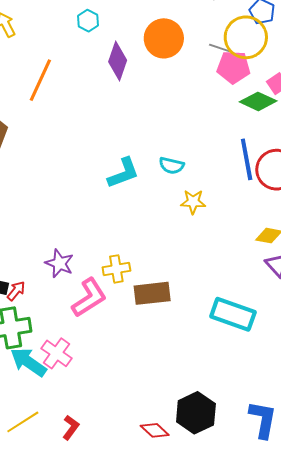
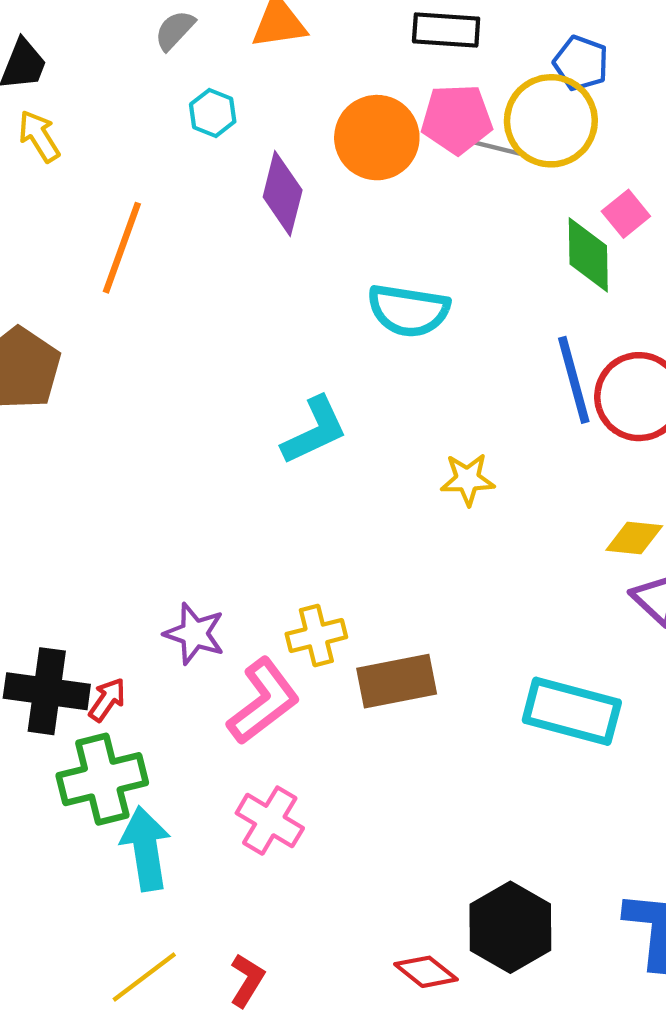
pink pentagon: (234, 67) -> (457, 119), moved
green diamond: (258, 101) -> (588, 255), turned 69
cyan semicircle: (171, 166) -> (408, 311), moved, size x1.5
pink cross: (56, 353) -> (270, 821), moved
cyan arrow: (28, 362) -> (146, 849), turned 51

